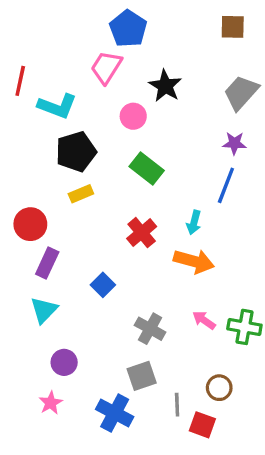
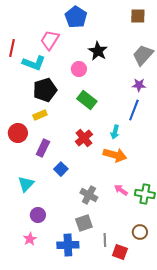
pink trapezoid: (106, 67) -> (50, 40), moved
yellow rectangle: (81, 194) -> (40, 115), moved
purple rectangle: (47, 263) -> (43, 148), moved
brown circle: (219, 388) -> (140, 232), moved
blue cross: (115, 413) -> (68, 245), turned -30

